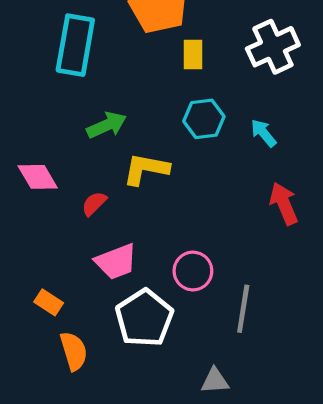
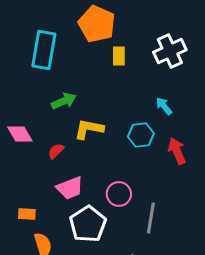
cyan hexagon: (204, 119) -> (141, 135), moved
orange rectangle: (49, 302) -> (27, 214), turned -30

